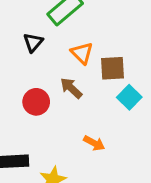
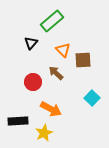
cyan square: (129, 97) -> (92, 98), moved
orange arrow: (94, 143) -> (51, 109), moved, size x1.5

